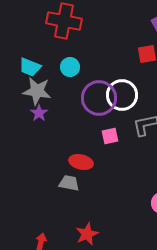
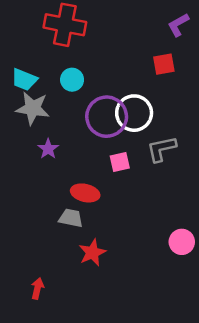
purple star: (39, 113) -> (48, 149), moved
red star: (87, 234) -> (92, 253), moved

